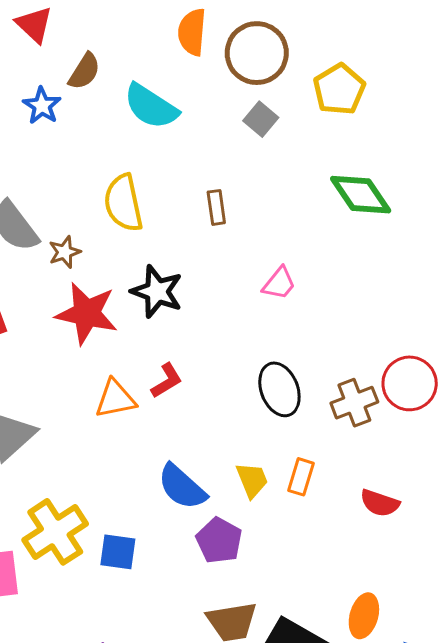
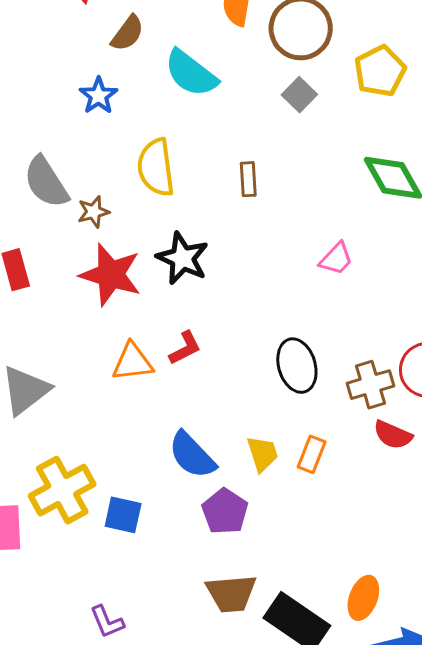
blue star: (42, 106) -> (98, 96), moved
pink trapezoid: (279, 283) -> (336, 259), moved
red semicircle: (380, 503) -> (393, 435), moved

